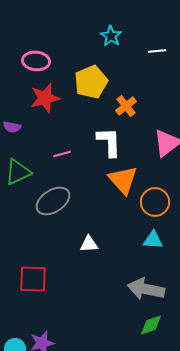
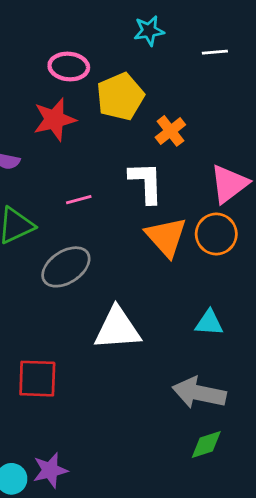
cyan star: (111, 36) -> (149, 31), turned 30
pink ellipse: (36, 61) -> (69, 67), moved
orange circle: (155, 202) -> (216, 234), moved
white triangle: (89, 244) -> (117, 329), size x1.8

